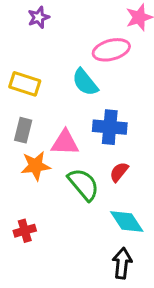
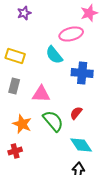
blue cross: (110, 127) -> (82, 73), moved
orange star: (36, 166) -> (22, 124), moved, turned 30

